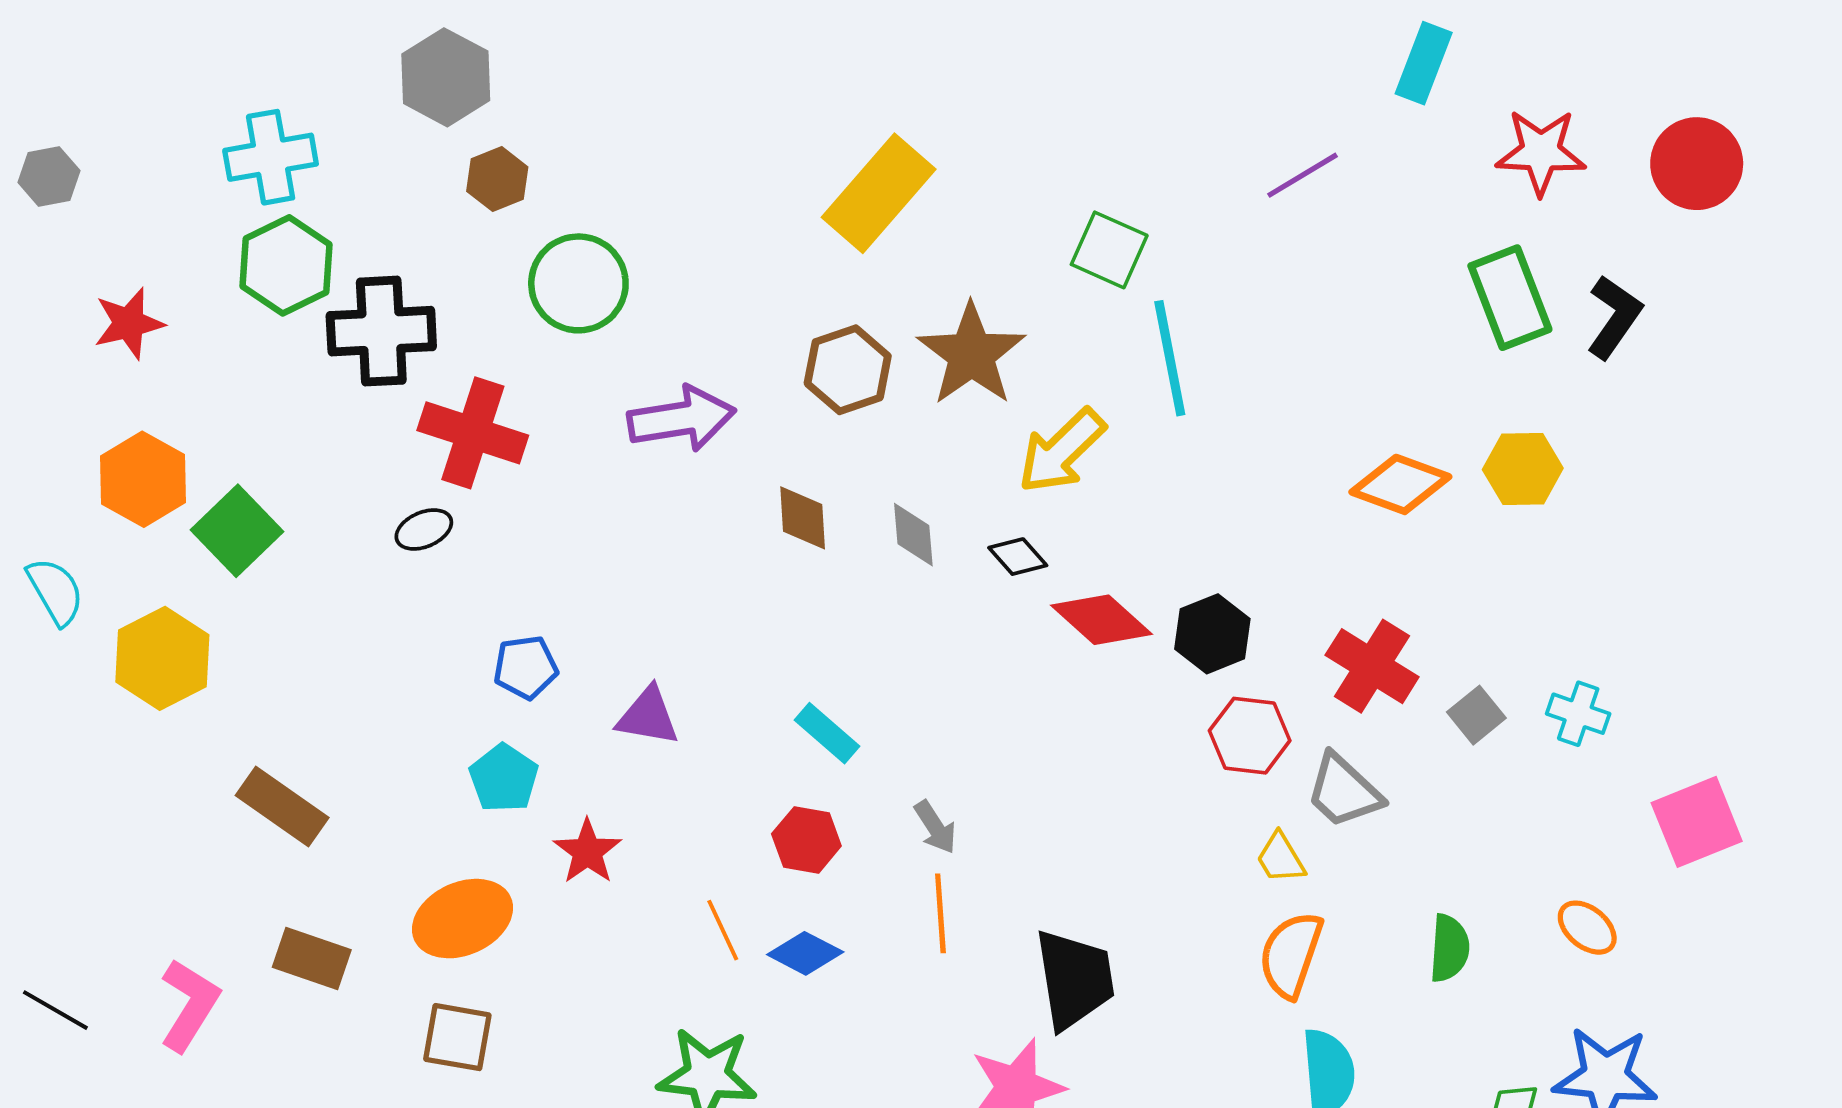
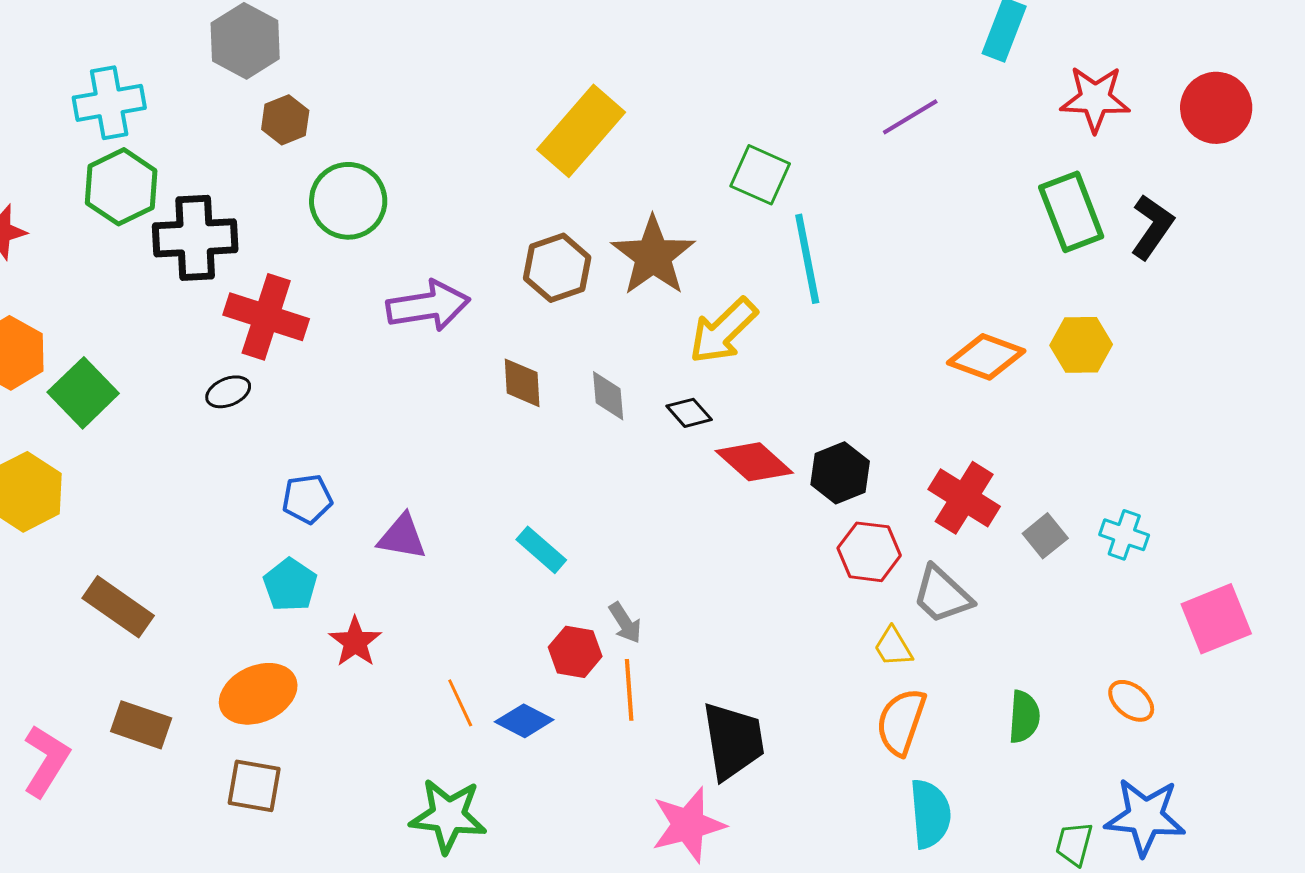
red hexagon: (806, 840) -> (575, 652), moved

